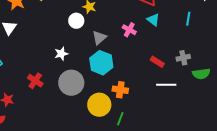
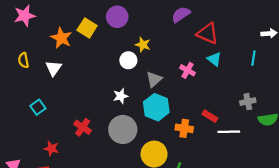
white star: (61, 54) -> (121, 96), moved
red rectangle: (157, 62) -> (210, 116), moved
orange cross: (120, 90) -> (184, 128), moved

